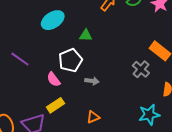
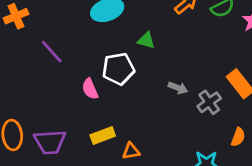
gray arrow: (92, 81) -> (178, 88), moved
yellow rectangle: (56, 105) -> (103, 136), moved

